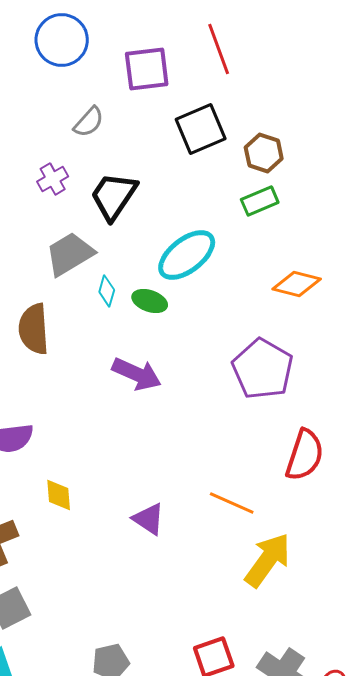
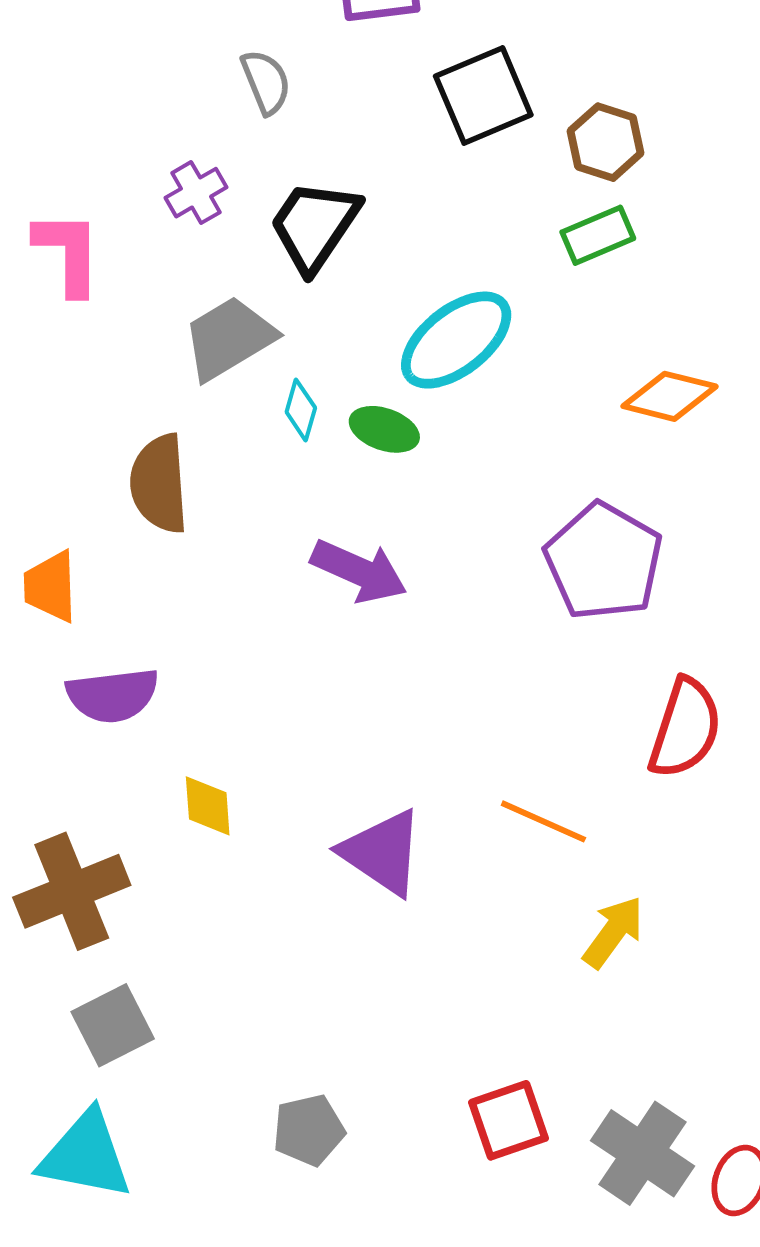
gray semicircle: (89, 122) -> (266, 82), turned -64
purple triangle: (149, 519) -> (382, 852), size x1.4
yellow arrow: (268, 560) -> (613, 932), size x0.7

